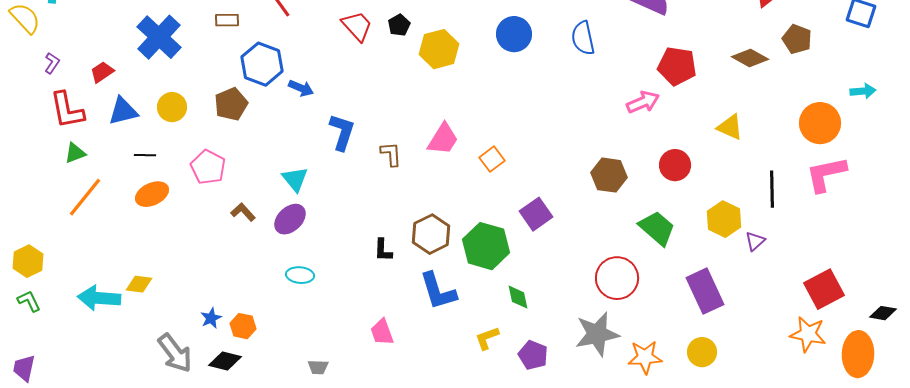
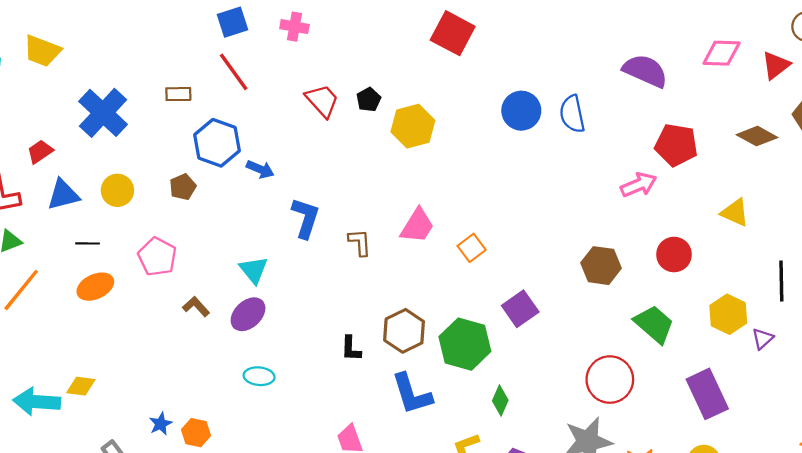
blue circle: (514, 34) -> (521, 111), moved
brown pentagon: (231, 104) -> (183, 187), size x0.7
green diamond: (518, 297) -> (500, 401), turned 36

